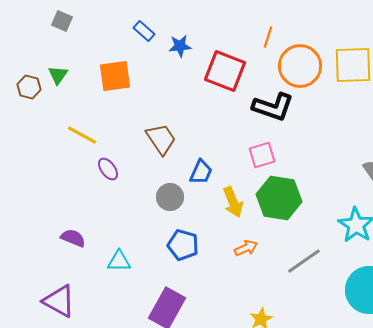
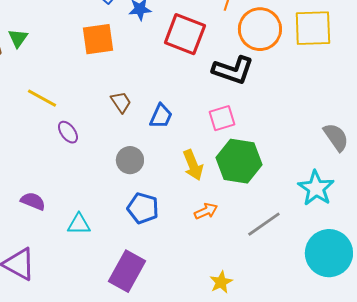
orange square: (115, 76) -> (98, 39), moved
brown trapezoid: (161, 139) -> (121, 102), size x0.7
blue trapezoid: (201, 172) -> (161, 116), moved

